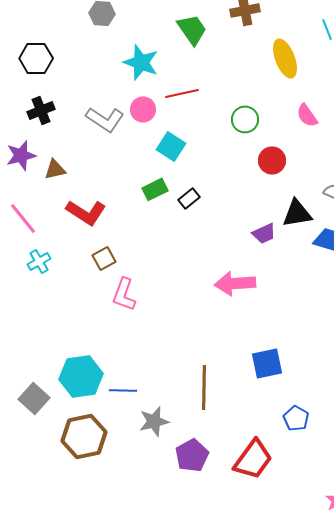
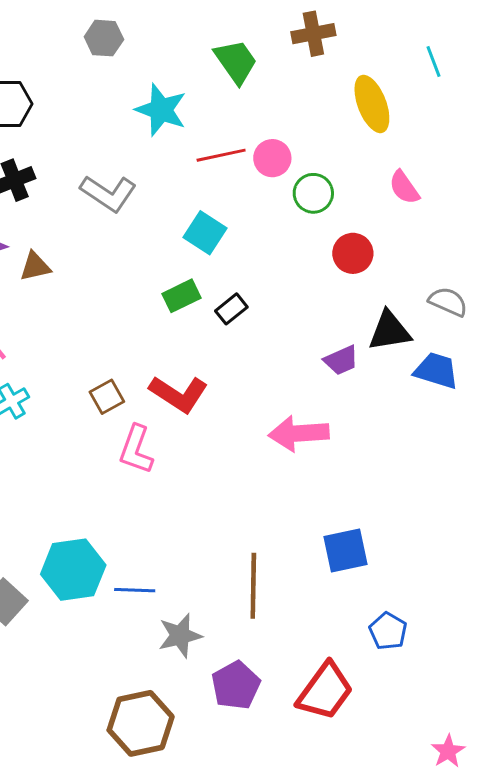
pink circle: (143, 109) -> (272, 158), moved
red L-shape: (86, 212) -> (179, 394), moved
brown hexagon: (84, 436) -> (141, 723), moved

